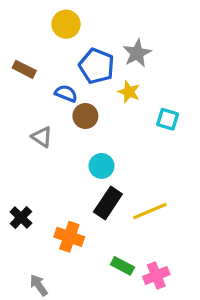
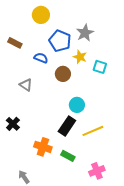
brown circle: (85, 116) -> (63, 74), moved
cyan square: (168, 119) -> (100, 67), moved
cyan circle: (101, 166) -> (77, 105), moved
black cross: (21, 218) -> (13, 124), moved
green rectangle: (122, 266) -> (68, 156), moved

